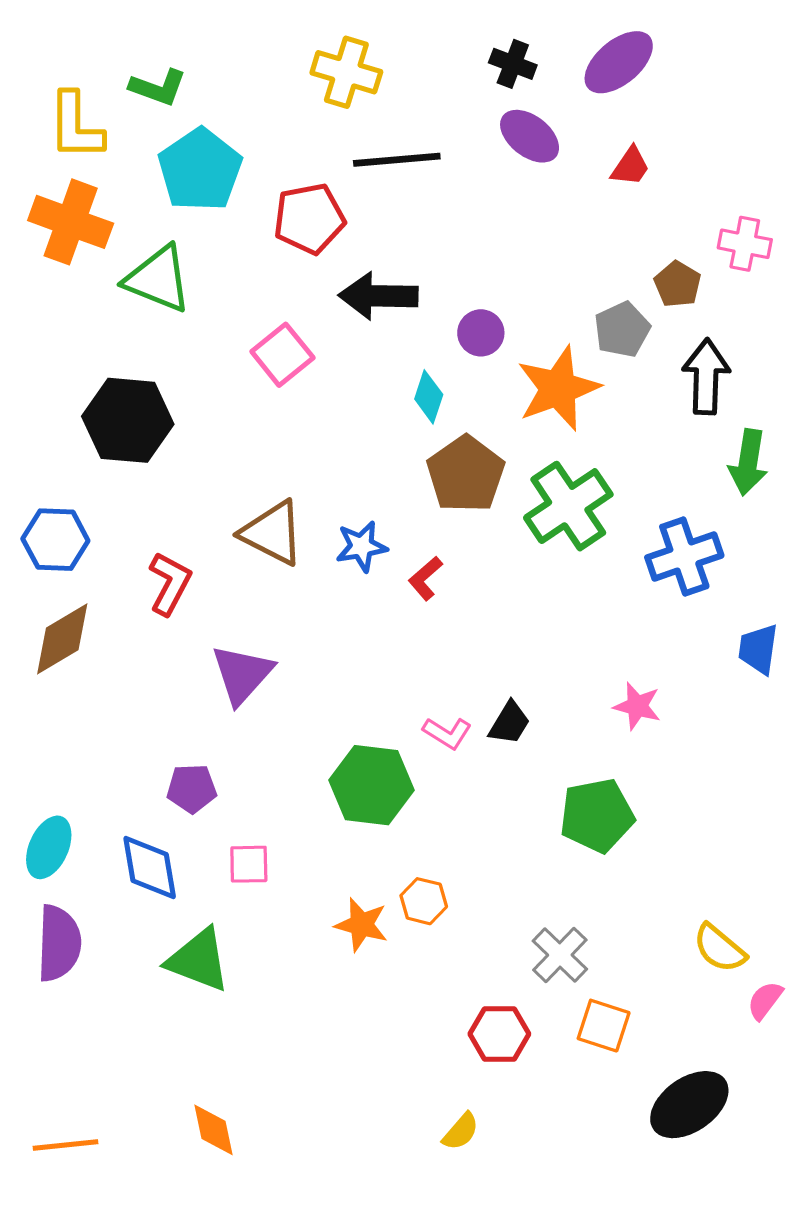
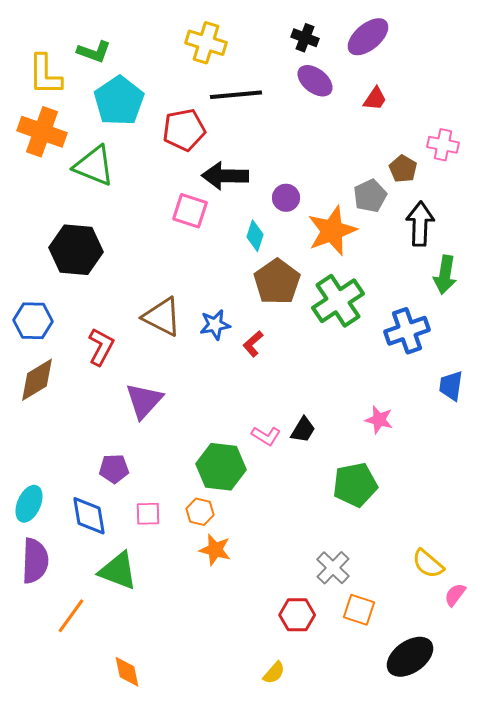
pink square: (282, 355) -> (190, 211), moved, turned -33
orange hexagon: (424, 901) -> (200, 512), moved
orange line: (66, 1145) -> (71, 616), moved, turned -48

